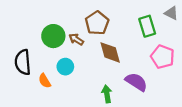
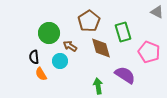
green rectangle: (147, 26) -> (123, 32), moved
brown arrow: (76, 39) -> (70, 46), moved
black semicircle: (23, 62) -> (34, 57), moved, size x0.6

